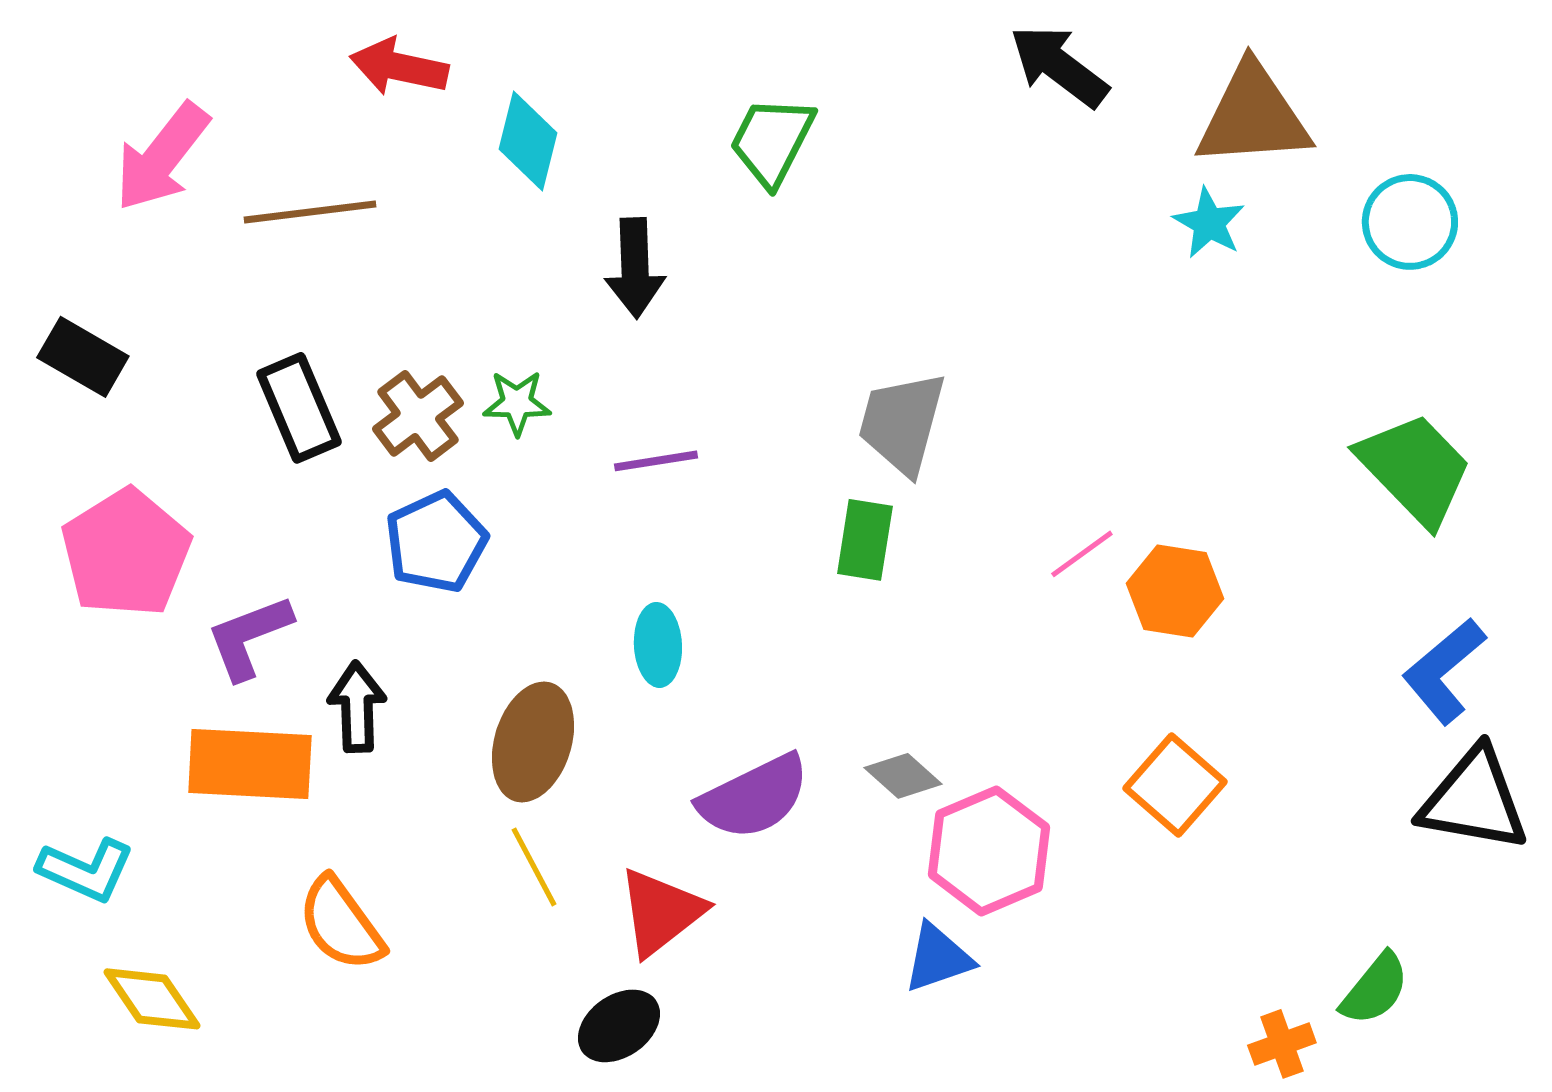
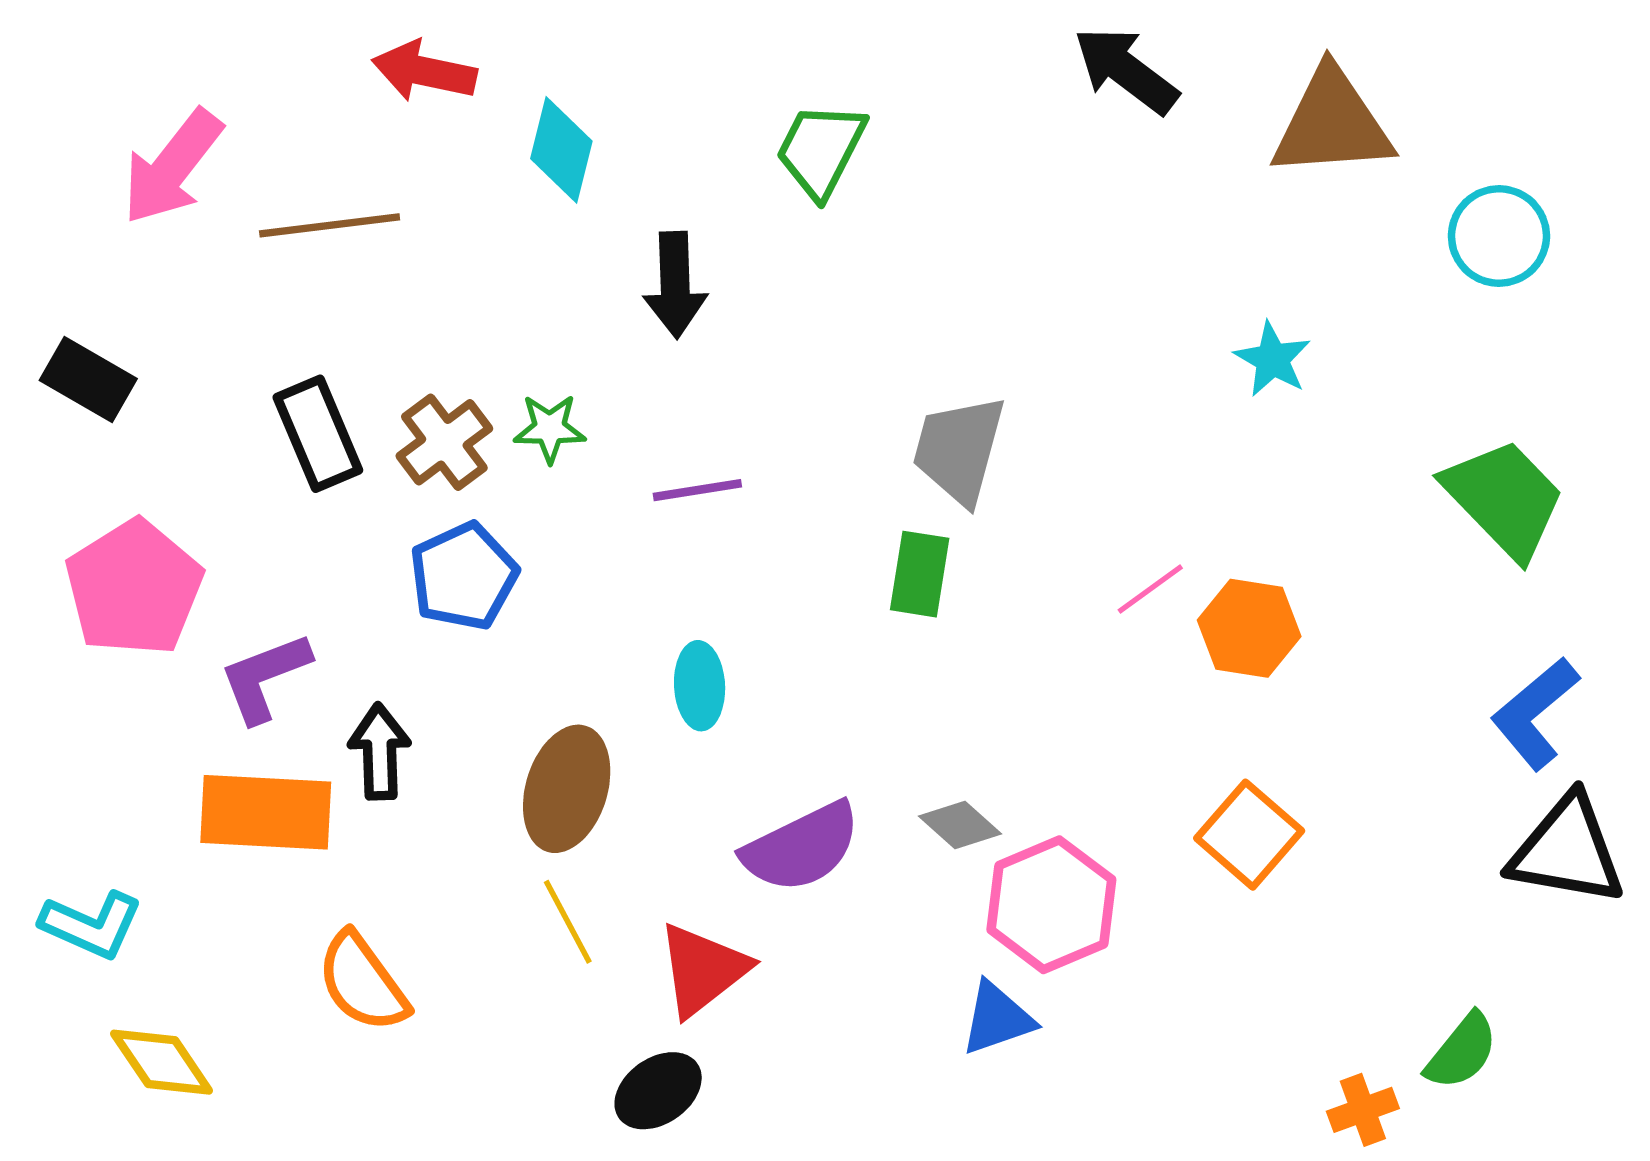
cyan star: (1209, 223) -> (1273, 359), moved

